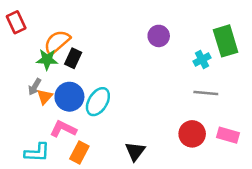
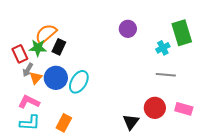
red rectangle: (16, 22) -> (20, 54), moved
pink L-shape: (63, 129) -> (29, 102), moved
black triangle: (135, 151) -> (131, 122), moved

